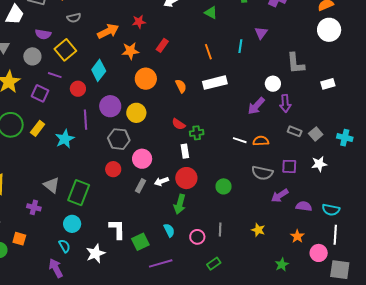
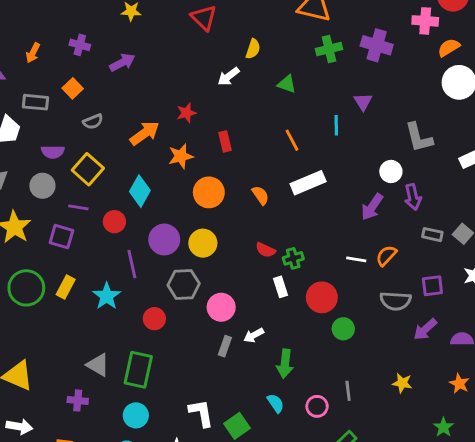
red rectangle: (162, 45) -> (225, 141), turned -40
orange semicircle: (261, 141) -> (386, 256), turned -35
red circle: (113, 169) -> (154, 319), moved
red circle: (186, 178) -> (322, 297), moved

